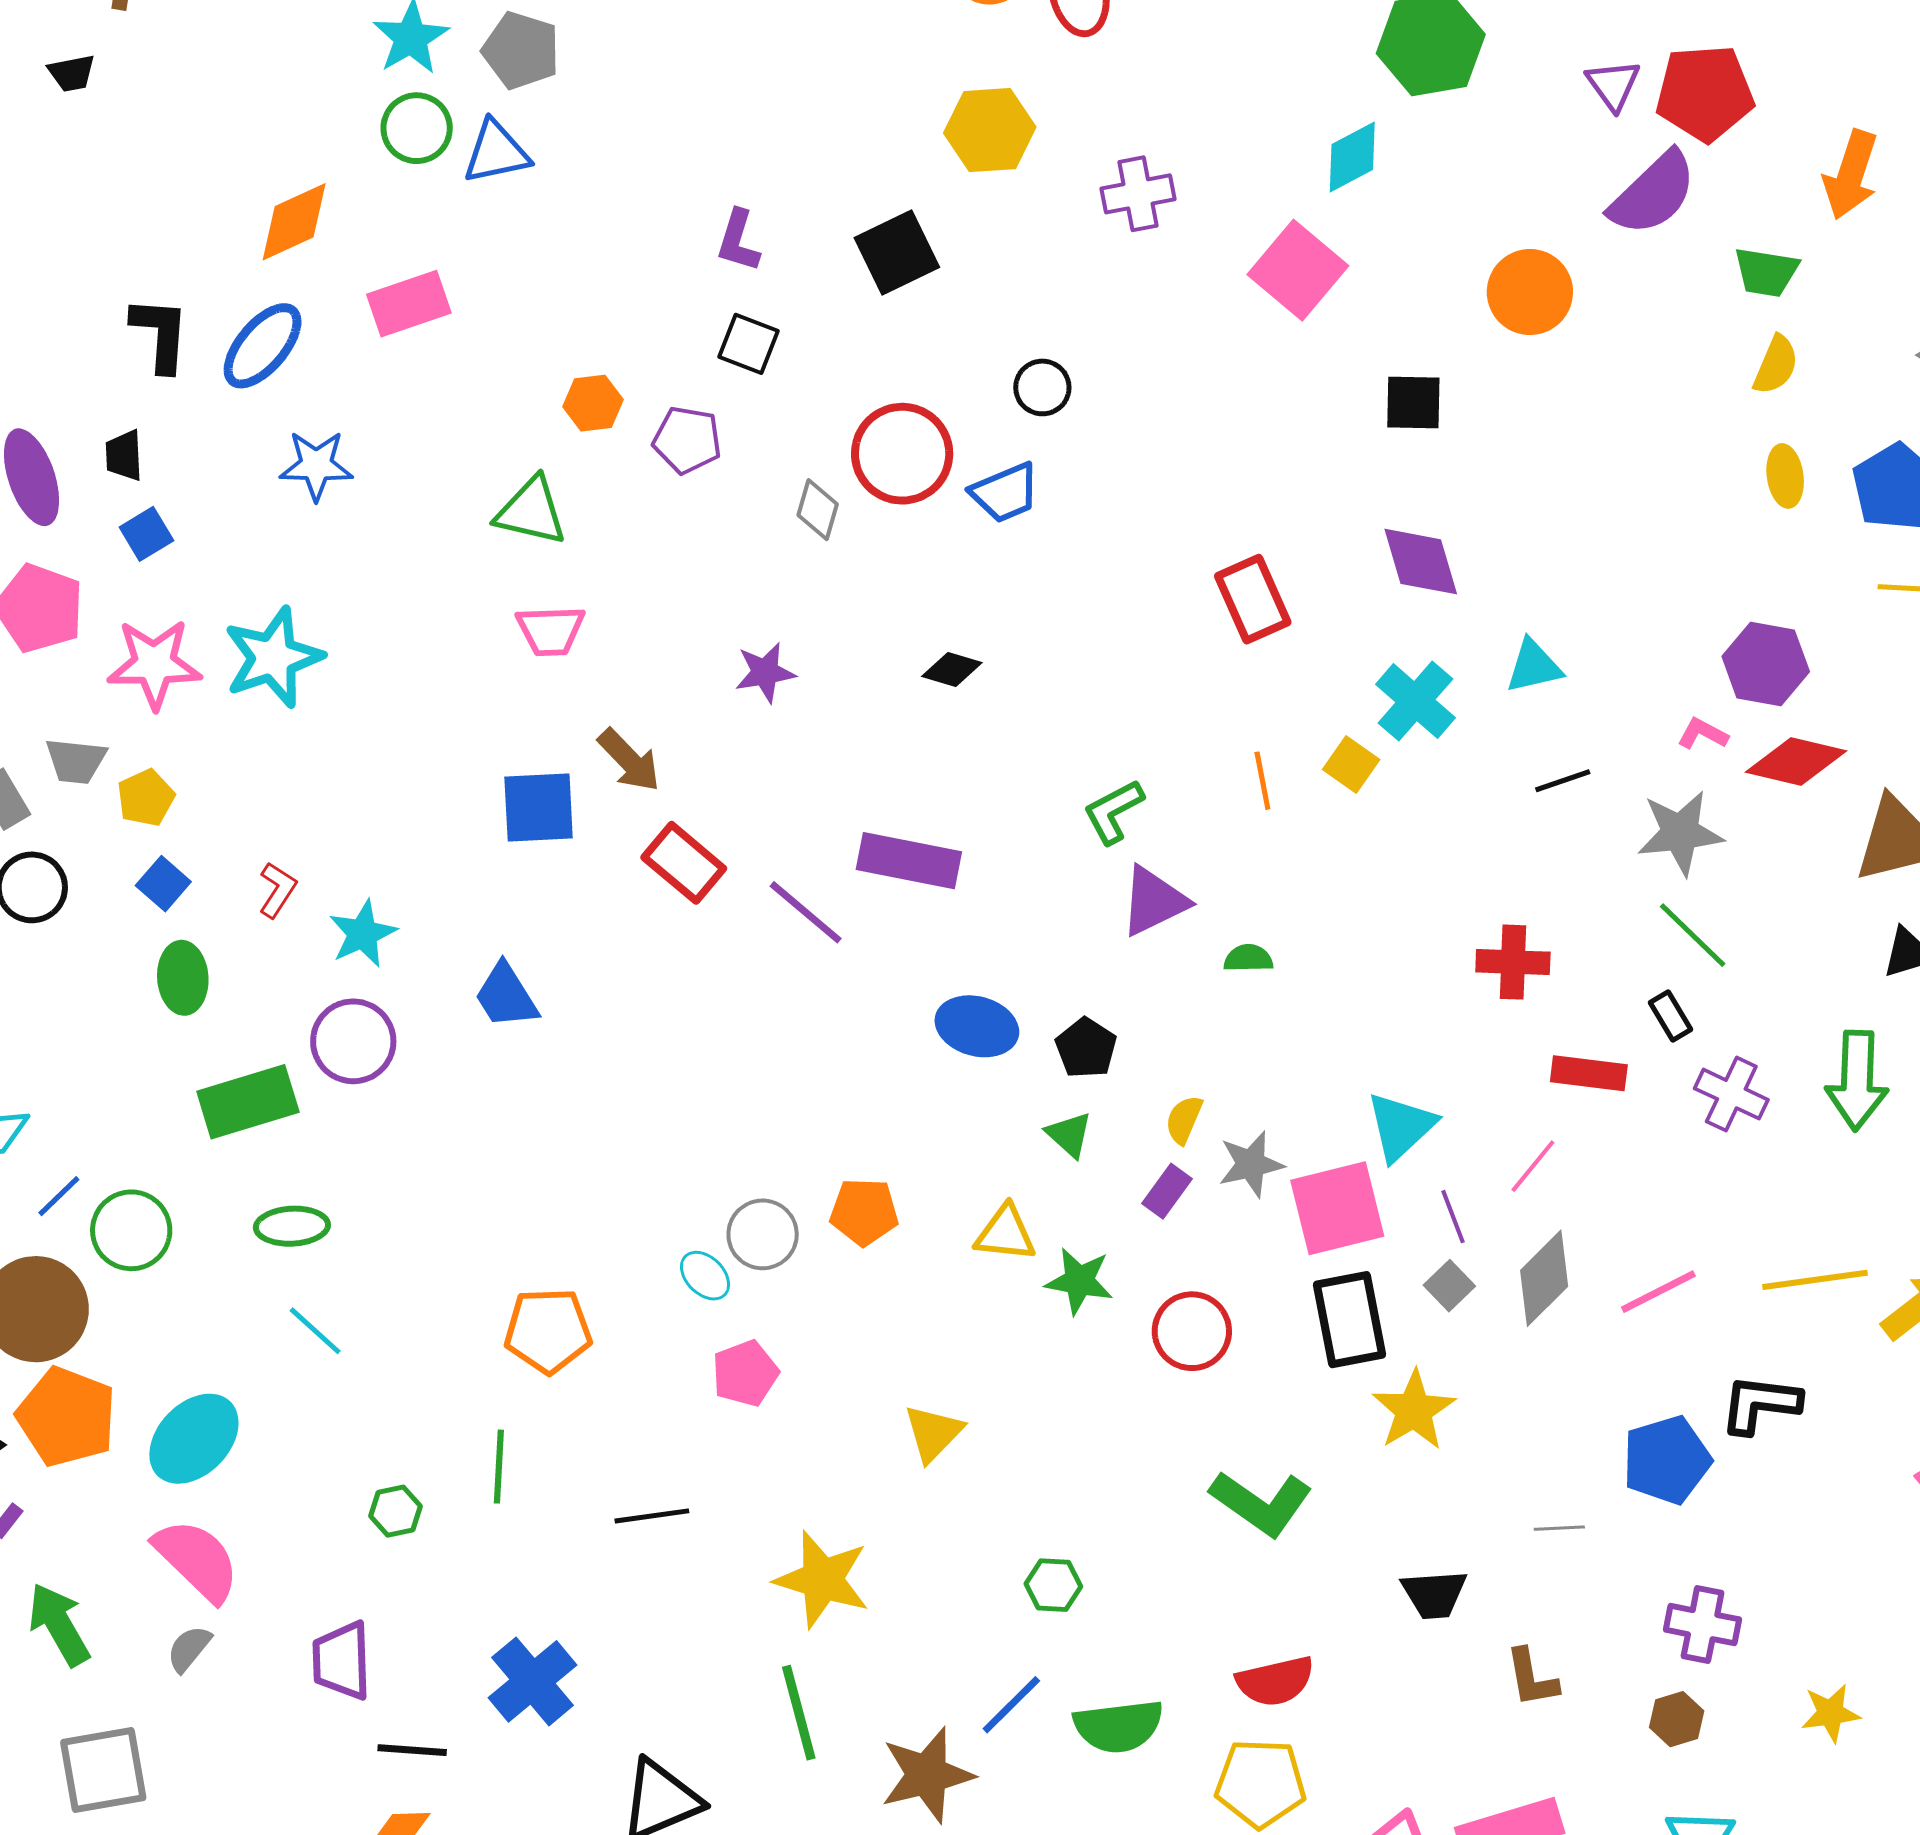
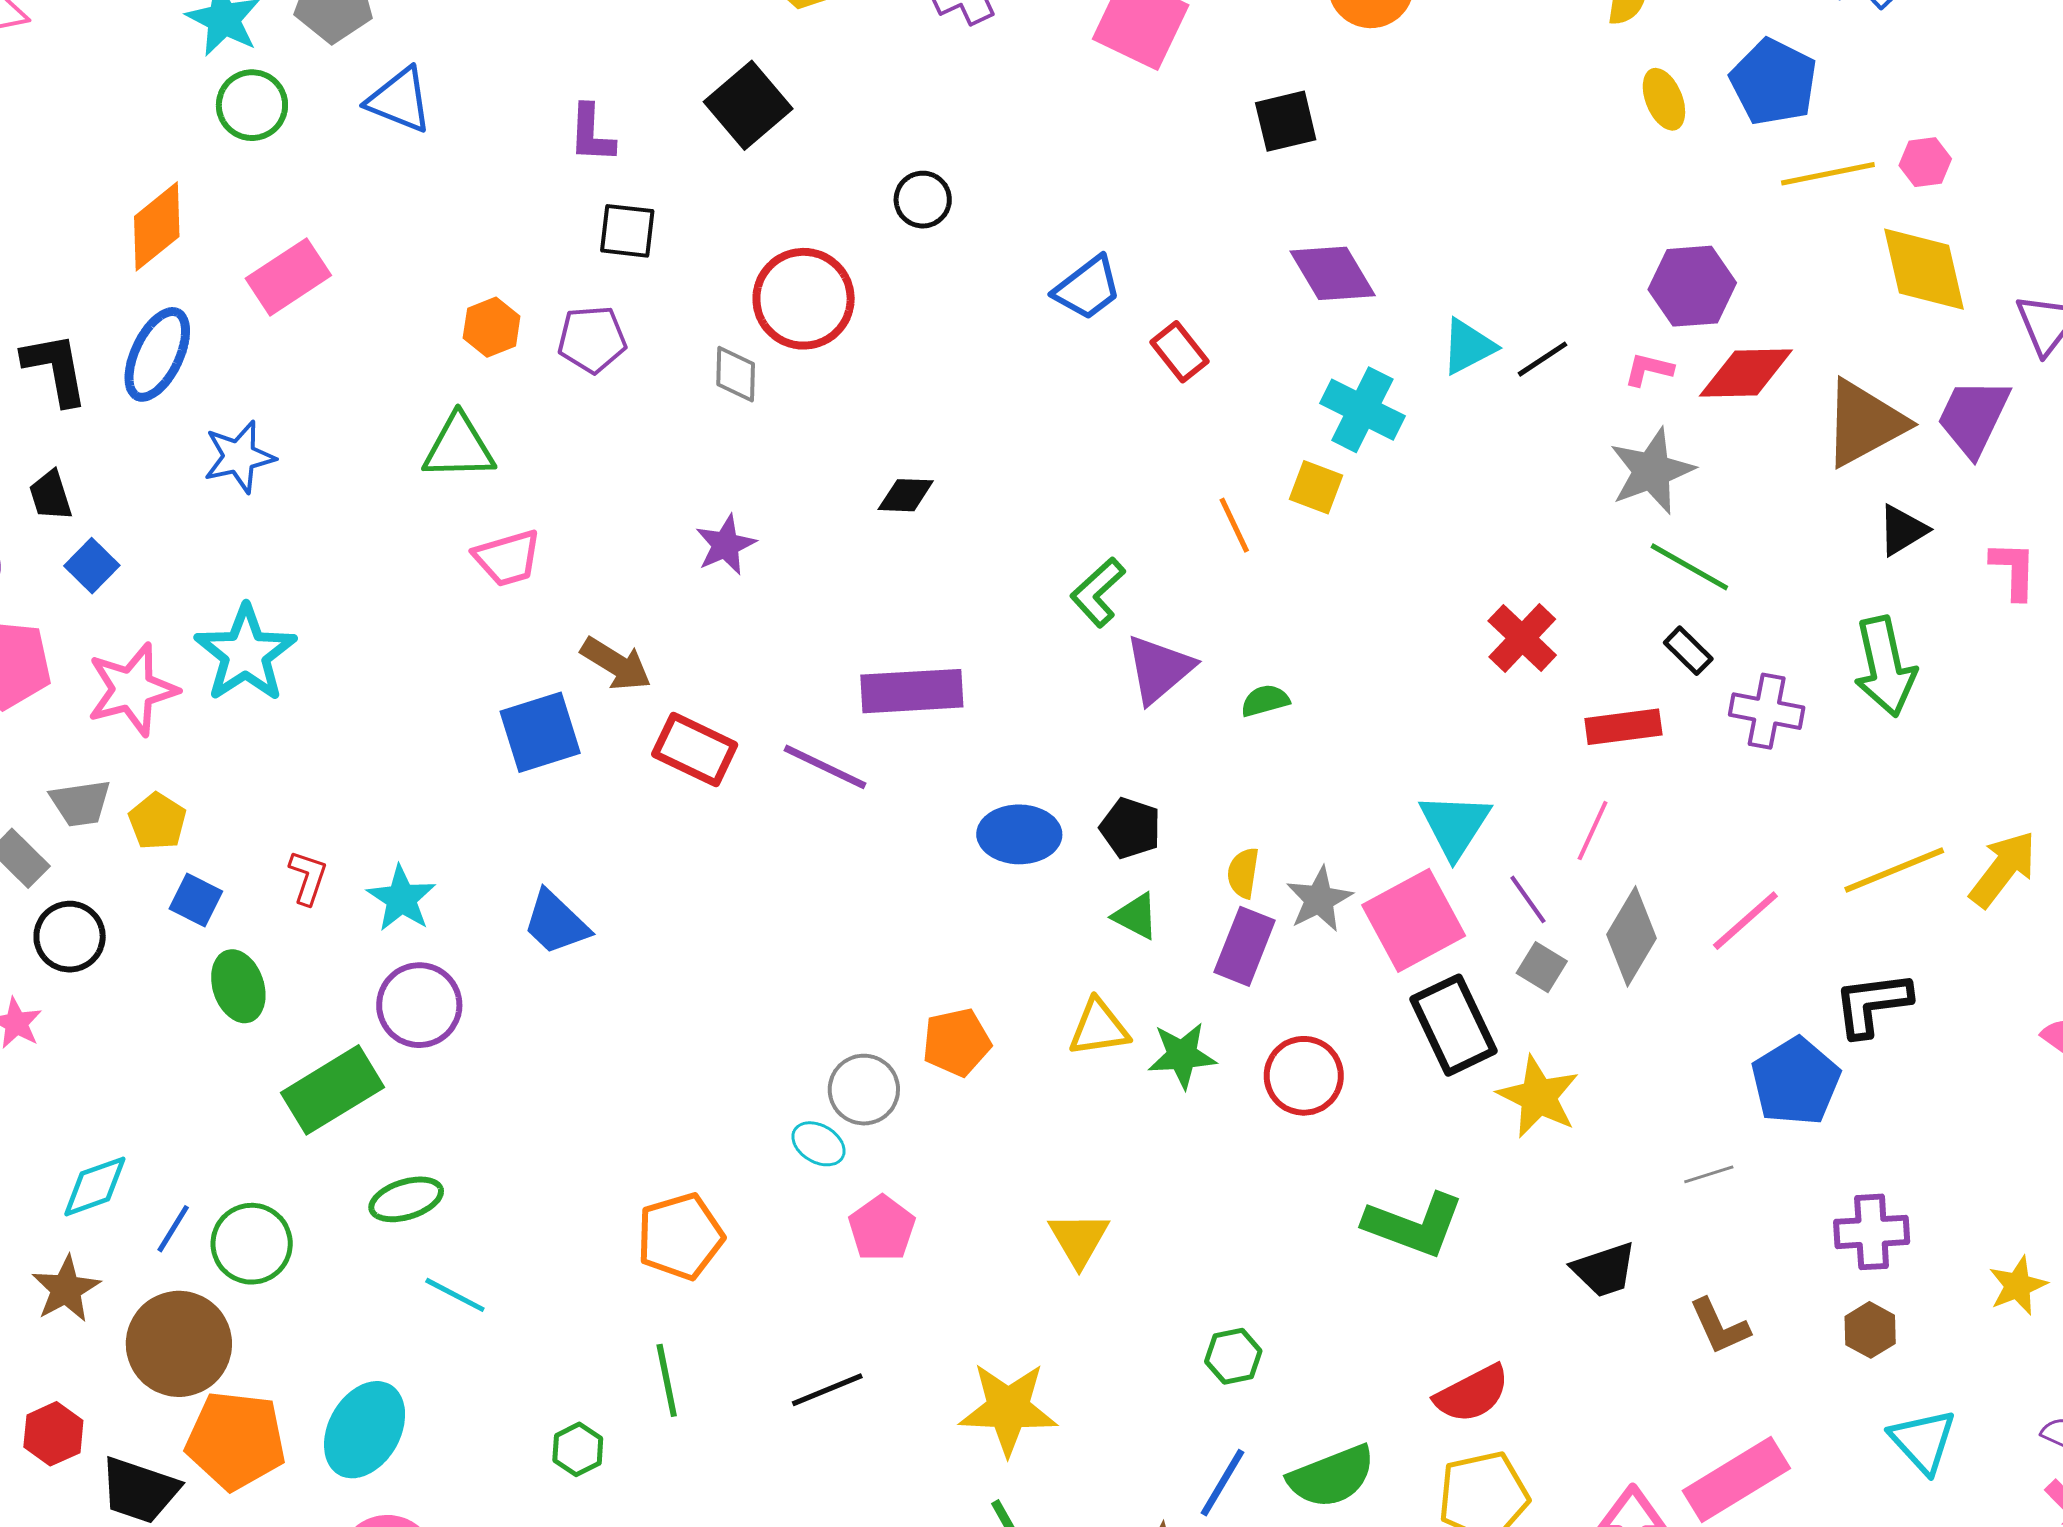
blue triangle: (496, 152) -> (400, 100), moved, turned 48
blue trapezoid: (1005, 493) -> (1087, 288), moved
red rectangle: (1253, 599) -> (1179, 352), size x0.7
black line: (1563, 781) -> (1542, 359), moved
red cross: (1513, 962) -> (1522, 638), turned -34
purple rectangle: (1167, 1191) -> (1245, 946), size x1.4

